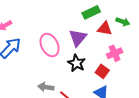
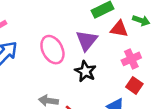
red square: (102, 71) -> (134, 85), moved

